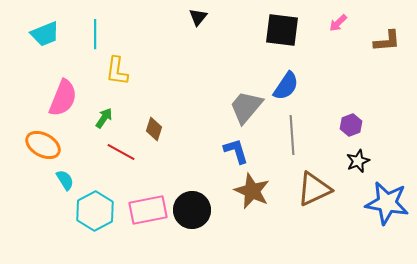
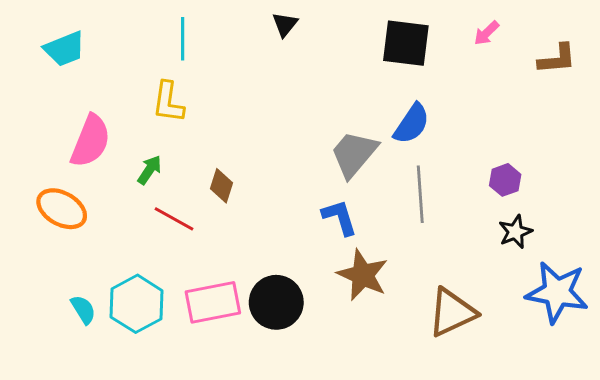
cyan line: (95, 34) -> (183, 39), moved
cyan semicircle: (65, 180) -> (83, 310), moved
brown triangle: (314, 189) -> (452, 312), moved

